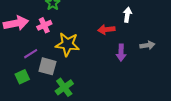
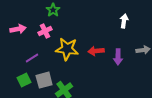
pink arrow: (16, 23) -> (18, 29), size x0.7
red arrow: (106, 30) -> (96, 51), moved
gray square: (47, 66) -> (44, 80), moved, turned -30

